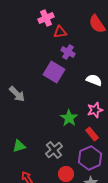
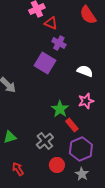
red triangle: (60, 32) -> (51, 23), turned 32
red rectangle: (92, 134) -> (72, 125), moved

